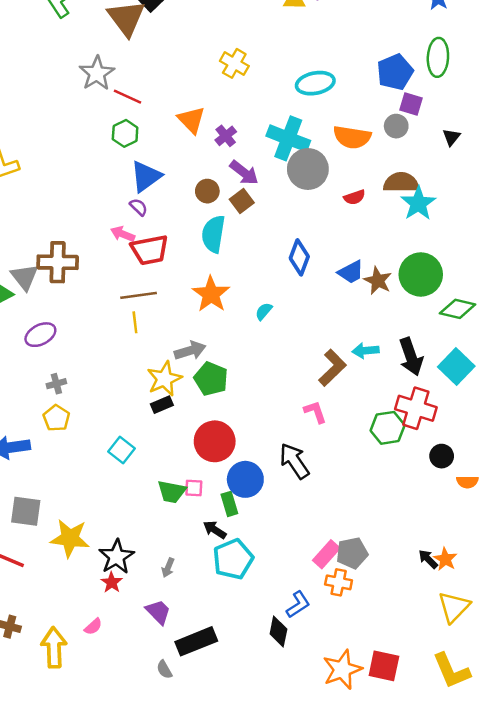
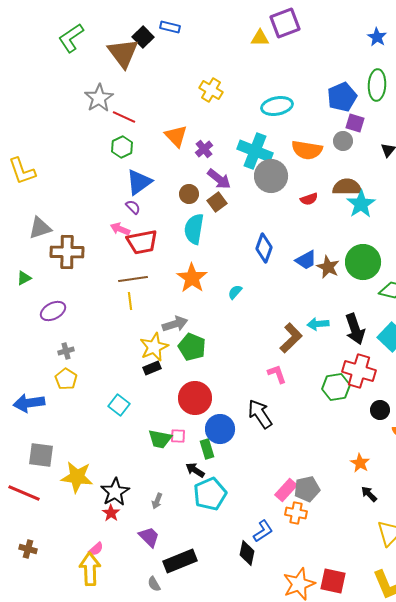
gray triangle: (25, 277) -> (40, 228), moved, turned 50
orange star: (445, 559) -> (360, 463), moved
yellow arrow: (54, 647) -> (90, 569), moved

